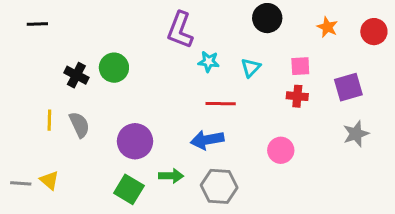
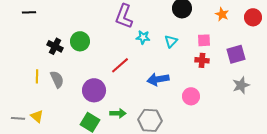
red line: (221, 104) -> (120, 65), moved, turned -42
blue arrow: (207, 140) -> (158, 79), moved

